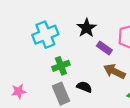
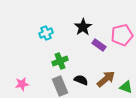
cyan cross: (45, 35) -> (46, 33), size x0.6
brown arrow: (114, 71) -> (106, 79), moved, turned 114

